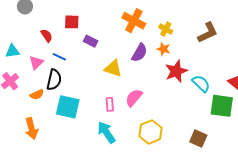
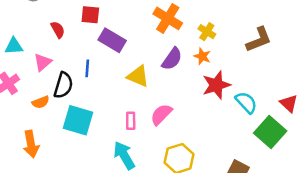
purple rectangle: (91, 41) -> (112, 40), size x1.5
blue line: (59, 57) -> (87, 68), moved, turned 64
green square: (222, 106) -> (270, 132), turned 30

